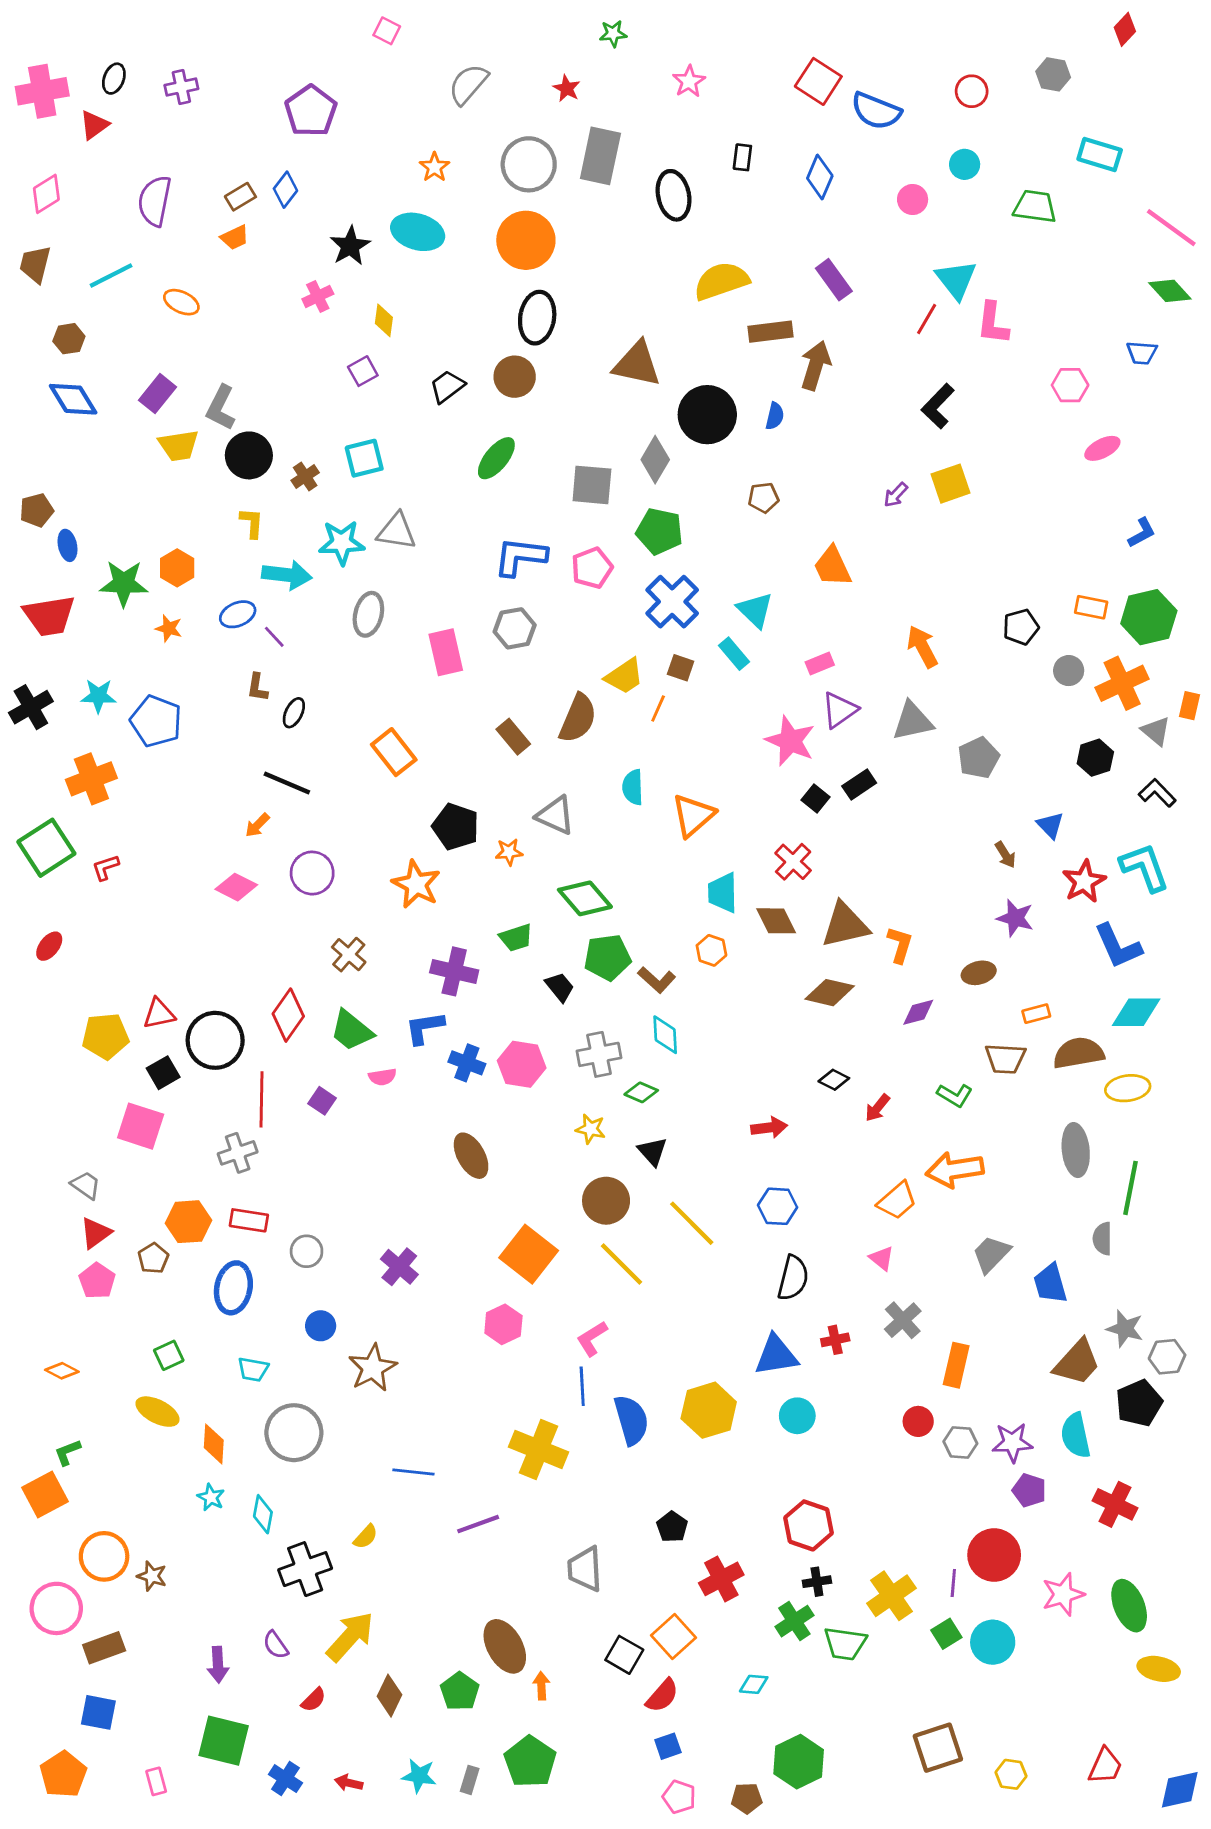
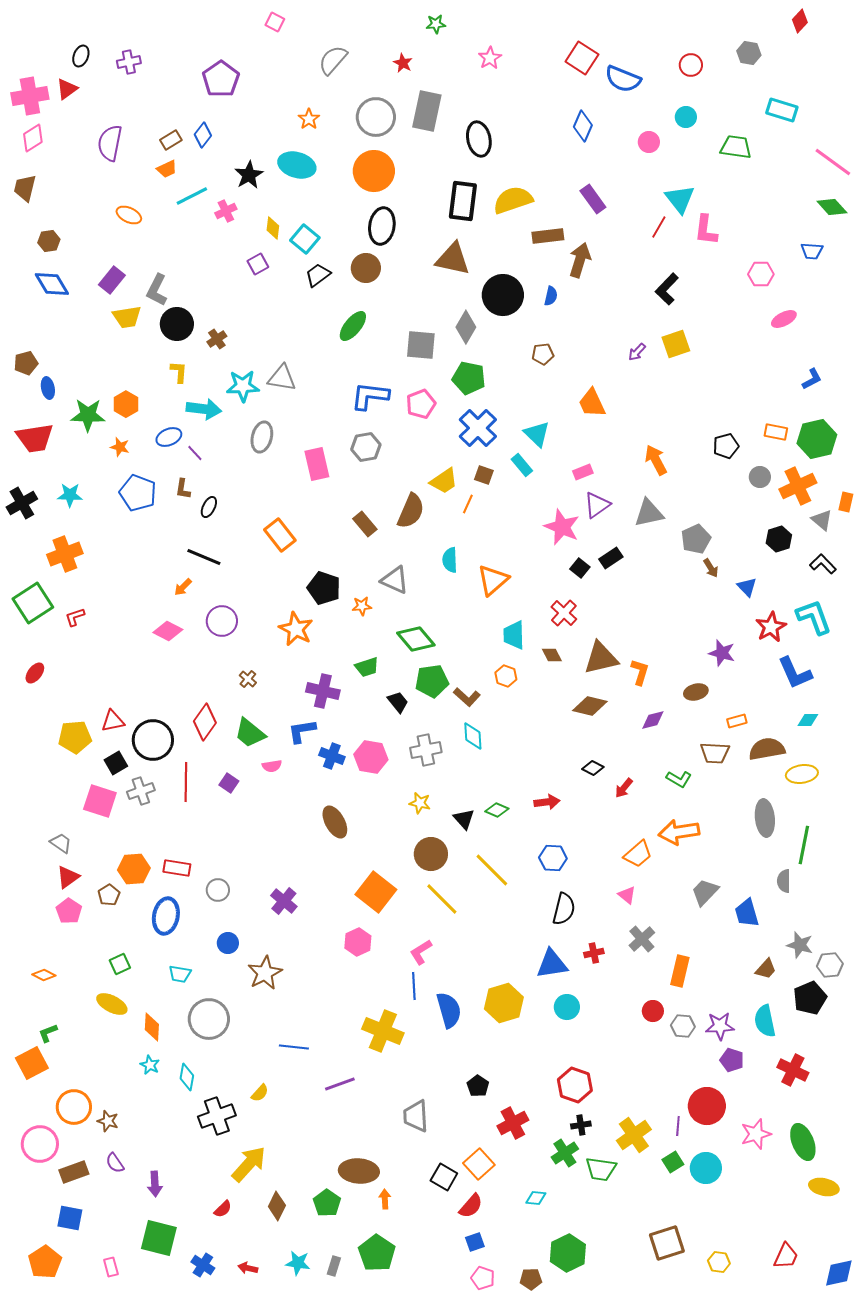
pink cross: (42, 91) -> (30, 96), moved
black rectangle: (742, 157) -> (463, 201), moved, size x2.0
cyan line: (111, 275) -> (192, 196), moved
cyan square: (364, 458) -> (305, 239), moved, turned -36
blue pentagon: (156, 721) -> (138, 493), moved
brown arrow: (1005, 855) -> (711, 568), moved
brown diamond: (776, 921) -> (552, 655), size x0.7
brown cross: (349, 955) -> (248, 679), size x0.7
cyan diamond: (1136, 1012) -> (808, 720), size x0.6
green diamond: (641, 1092) -> (497, 810), moved
gray cross: (238, 1153) -> (141, 791), moved
brown trapezoid: (1077, 1362) -> (766, 969), size x0.6
purple semicircle: (276, 1645) -> (115, 1163), moved
brown ellipse: (505, 1646) -> (359, 1171), turned -57

